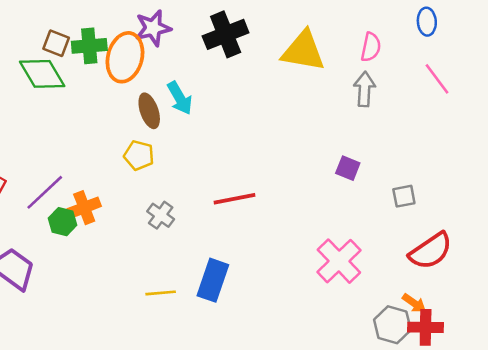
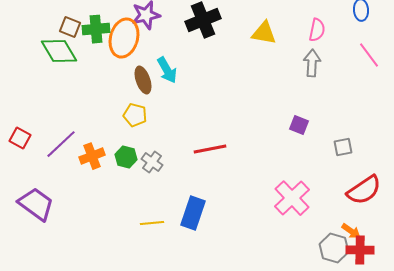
yellow triangle: (303, 51) -> (264, 33), size x0.7
green hexagon: (63, 222) -> (126, 157), moved

